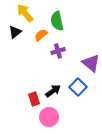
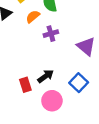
blue square: (78, 87) -> (79, 83), moved
pink circle: (49, 117) -> (52, 101), moved

